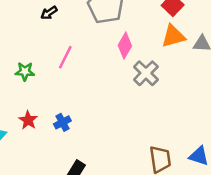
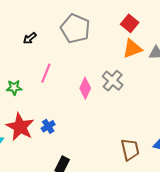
pink diamond: (125, 46) -> (85, 88), moved
red star: (28, 120) -> (20, 127), size x1.8

